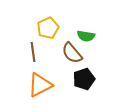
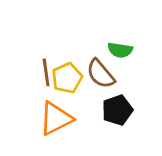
yellow pentagon: (48, 28) -> (67, 78), moved

